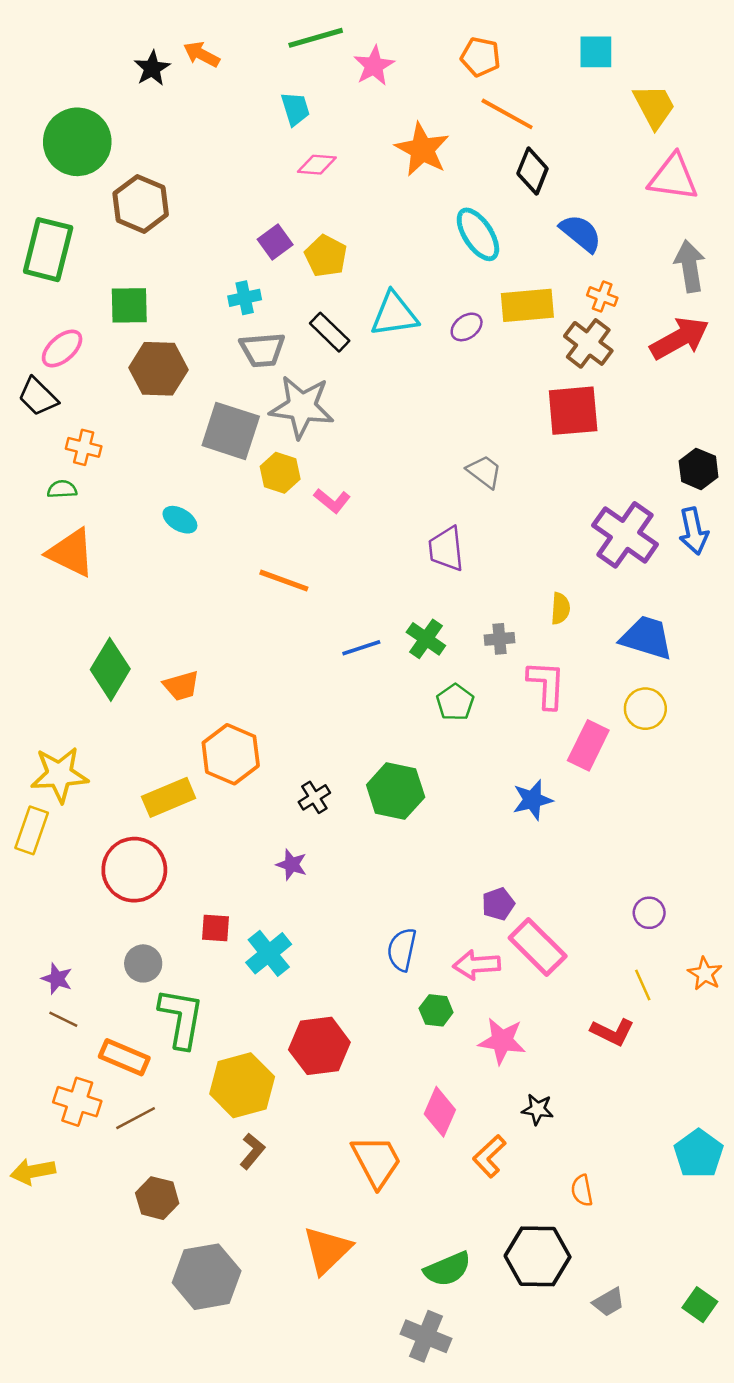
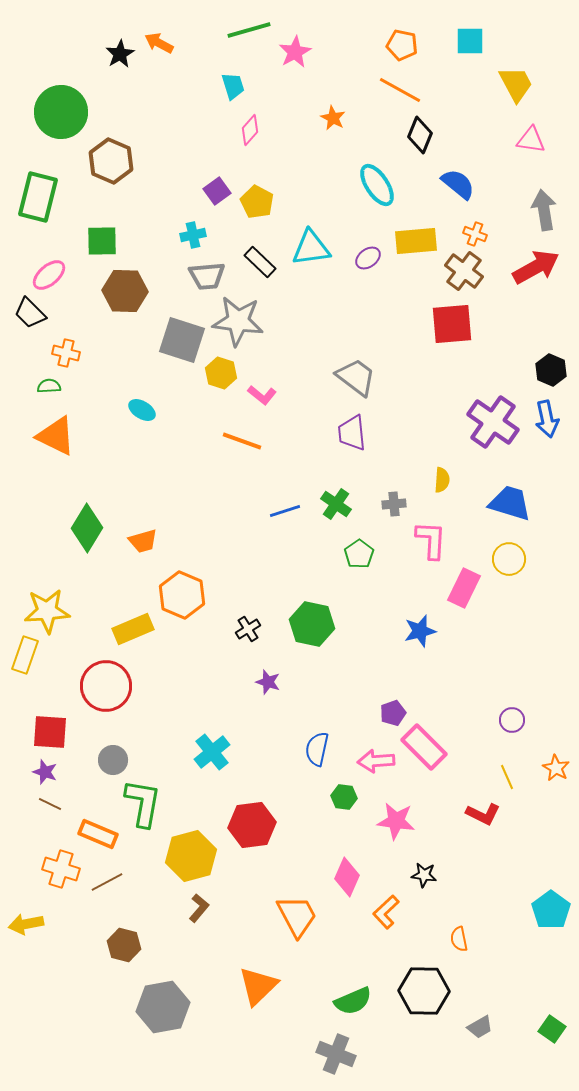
orange pentagon: (480, 57) -> (402, 45), moved
orange star: (422, 149) -> (333, 118), size x0.6
pink diamond: (317, 165) -> (250, 130), turned -52
pink triangle: (673, 177) -> (531, 140), size x0.7
gray trapezoid: (484, 472) -> (356, 377), moved, size x1.4
orange line: (284, 581) -> (242, 441), moved
purple star: (292, 865) -> (268, 682), moved
red square: (215, 928) -> (50, 732), moved, size x1.5

